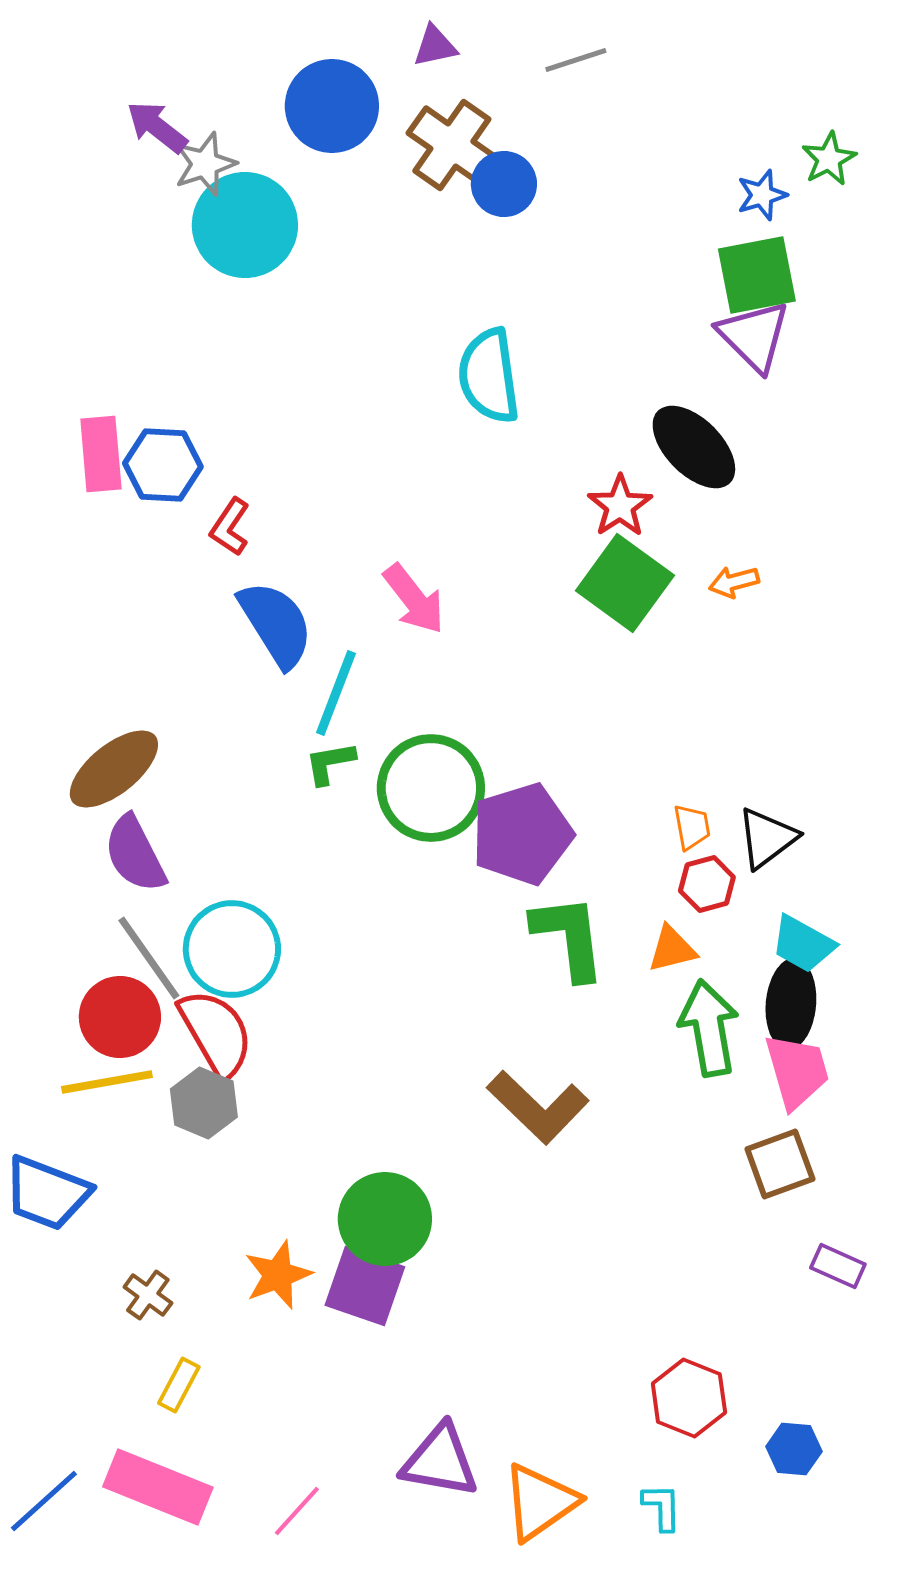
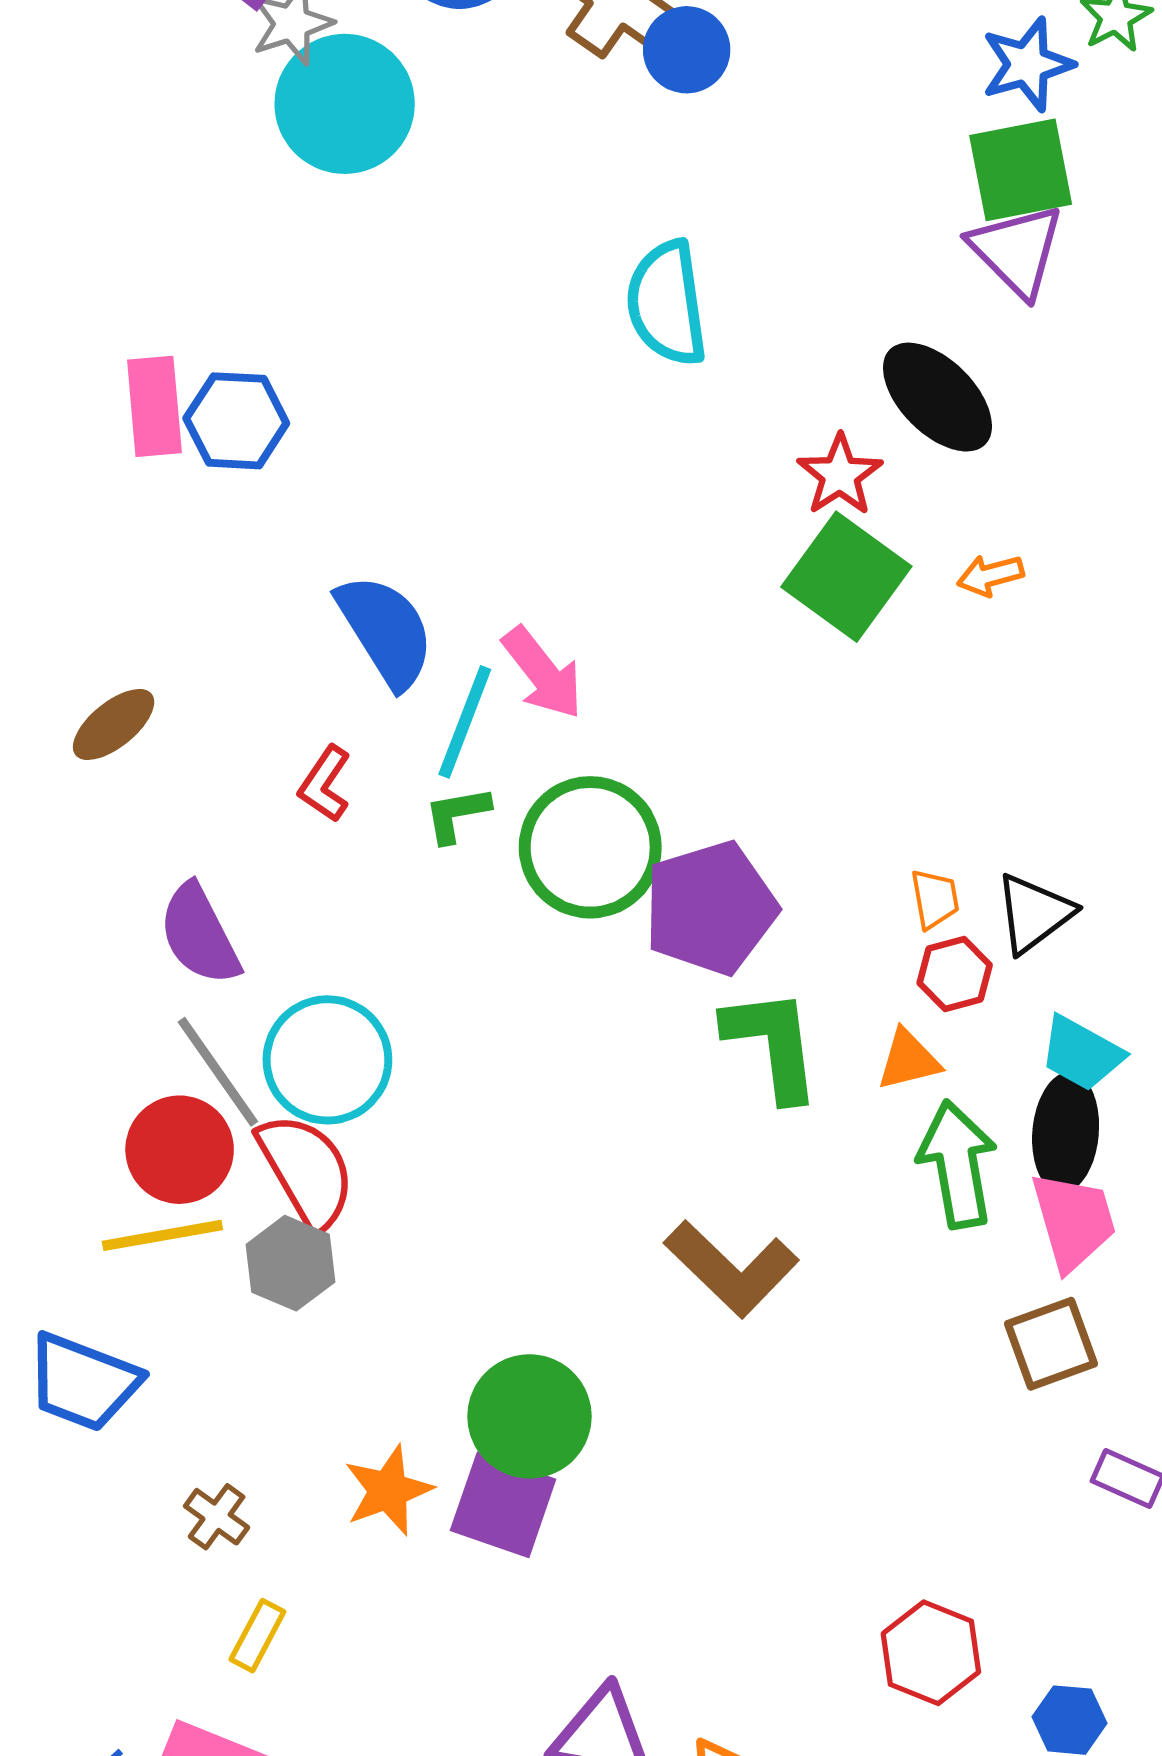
blue star: (762, 195) -> (1027, 64), size x1.4
red L-shape: (230, 527) -> (325, 784), moved
pink arrow: (414, 599) -> (543, 673), moved
brown ellipse: (114, 769) -> (114, 725), moved, size x0.7

